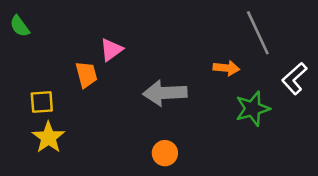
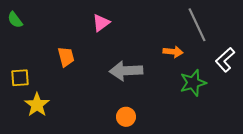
pink triangle: (111, 50) -> (101, 23), moved
yellow square: (42, 102) -> (20, 78), moved

